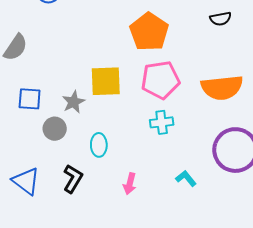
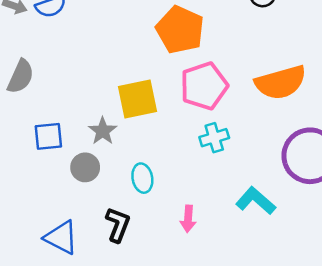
cyan L-shape: (186, 178) -> (256, 201), size x1.5

